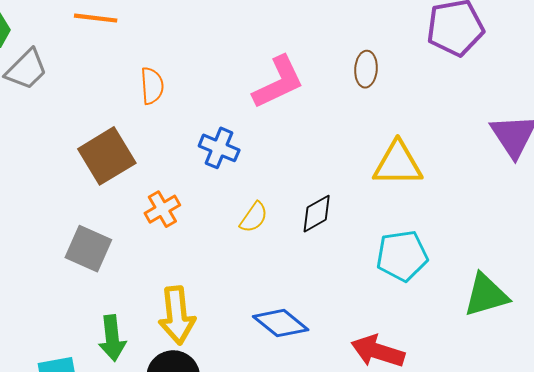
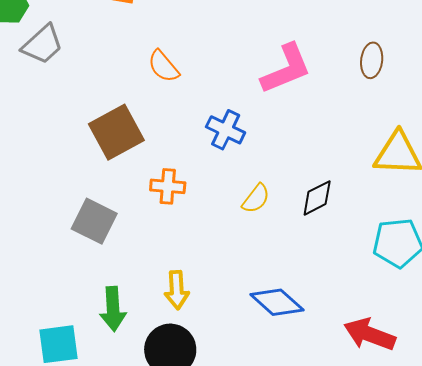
orange semicircle: (152, 86) -> (163, 66), turned 141
orange cross: (162, 209) -> (168, 186), turned 32
yellow arrow: (177, 315) -> (177, 290), size x0.7

